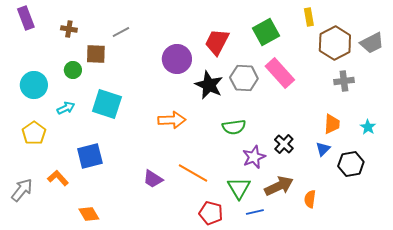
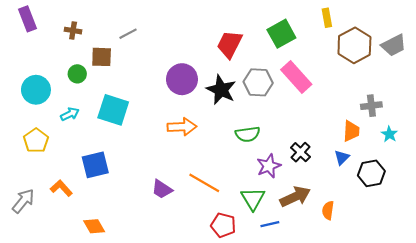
purple circle: (177, 59) -> (182, 79), moved
gray cross: (344, 81) -> (371, 106), moved

